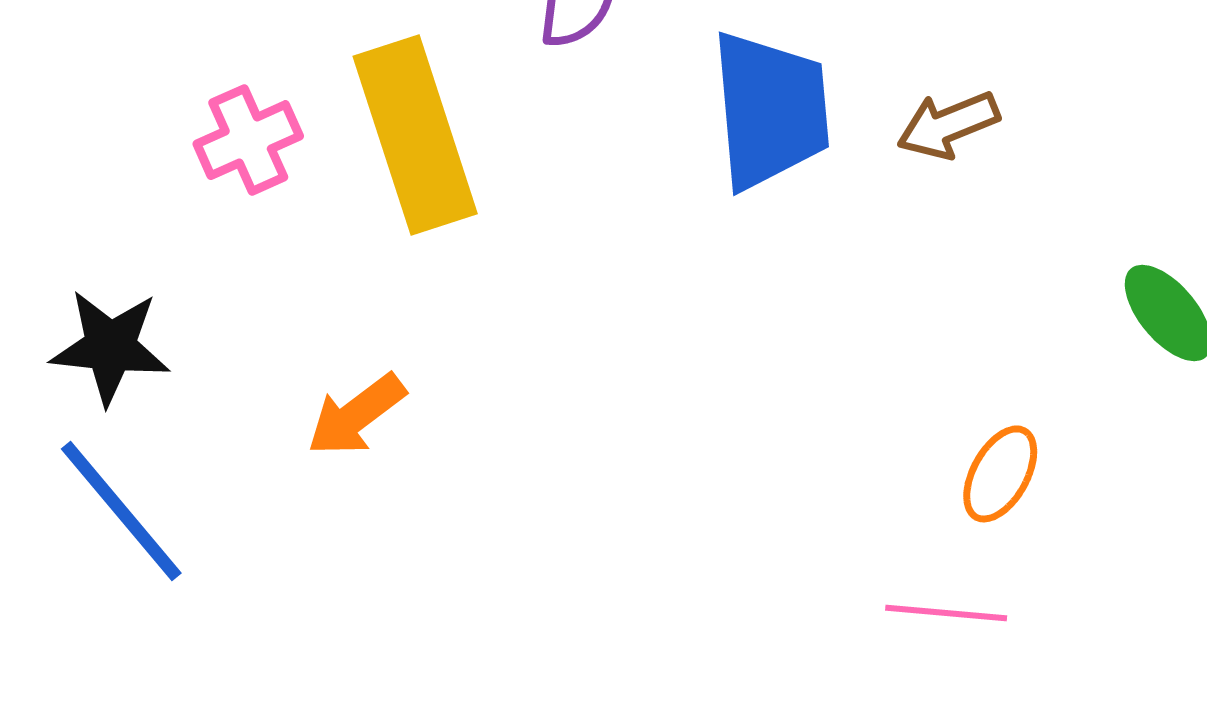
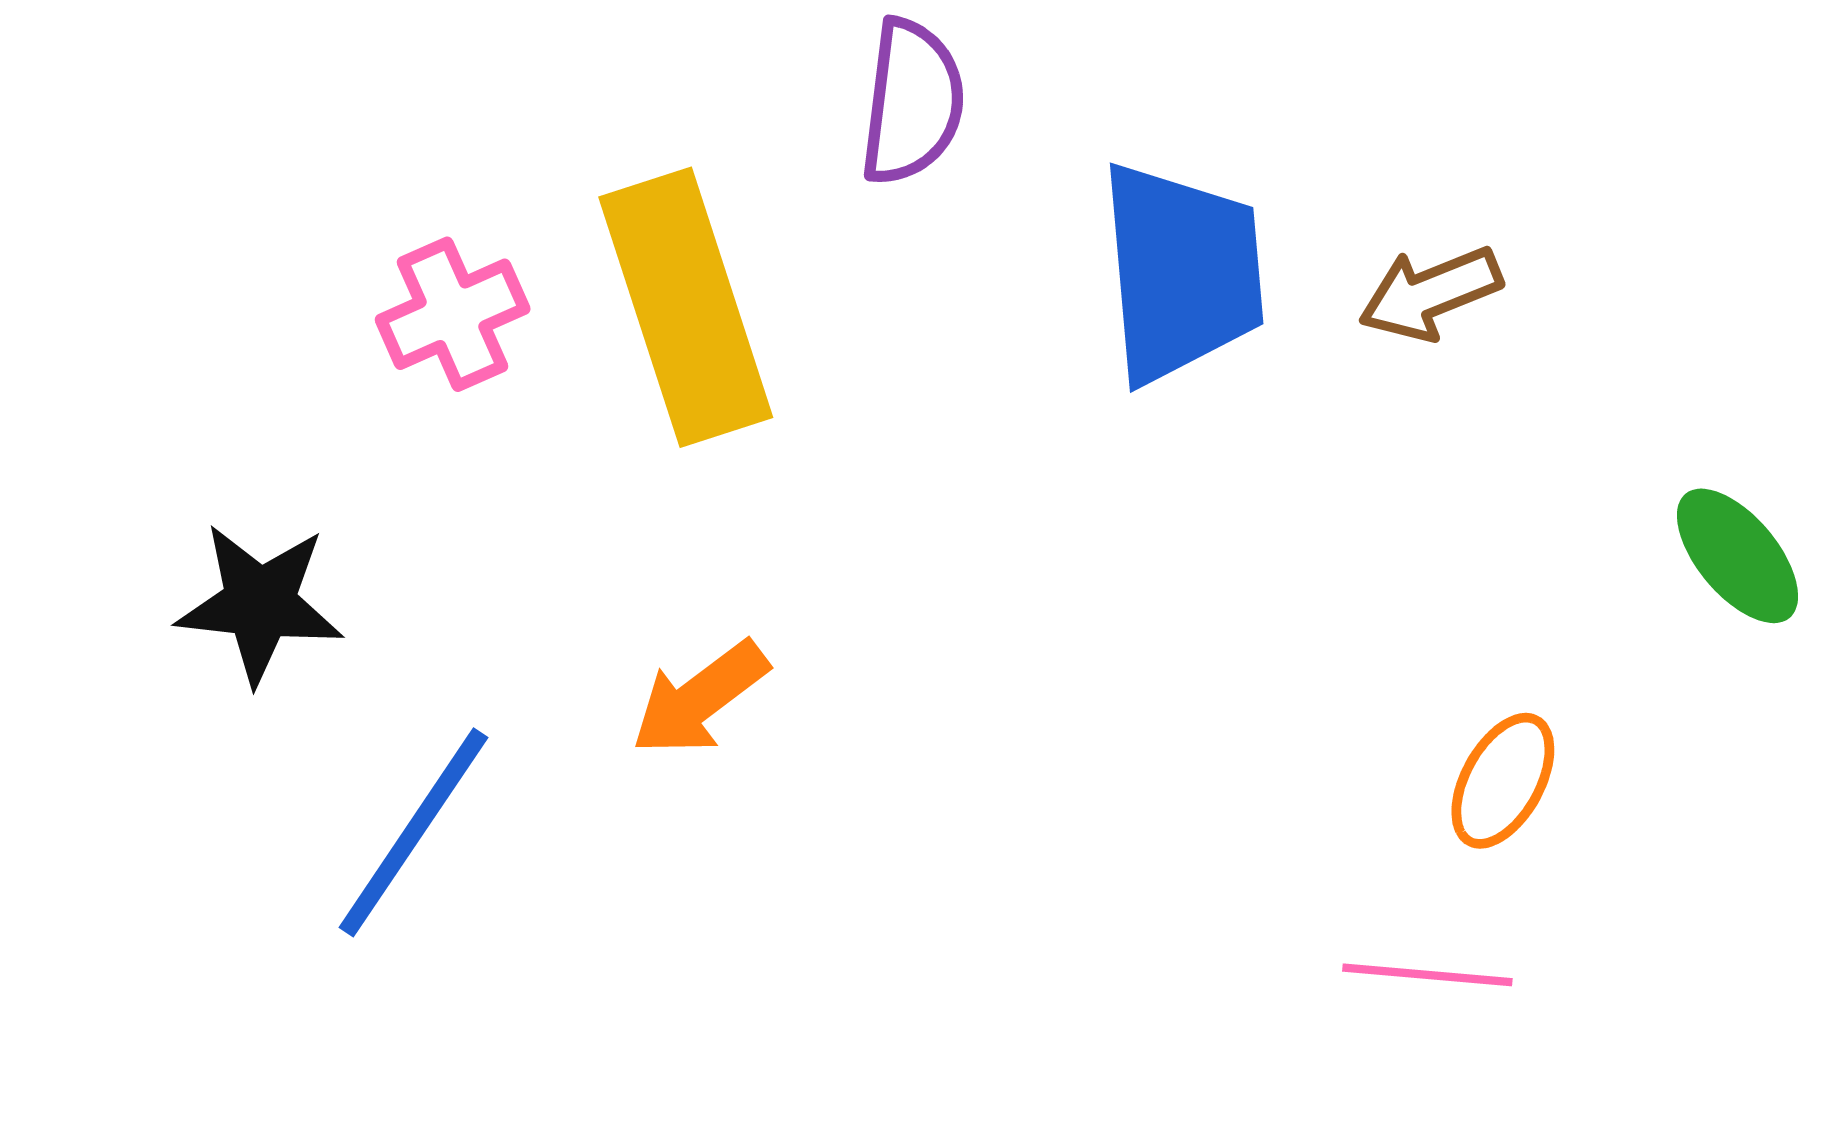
orange arrow: (356, 415) -> (700, 698), moved
blue line: (121, 511) -> (413, 832), moved, turned 74

